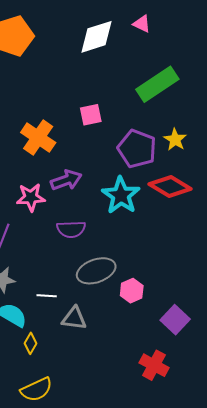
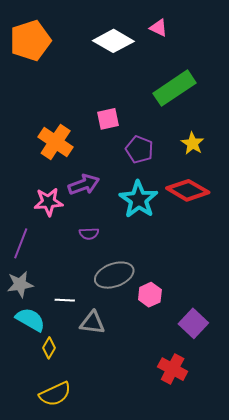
white diamond: (96, 37) -> (113, 41), turned 48
purple pentagon: (137, 149) -> (139, 149), moved, size x0.7
purple semicircle: (71, 229) -> (89, 234), size x0.7

